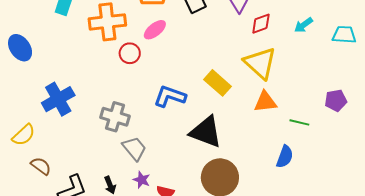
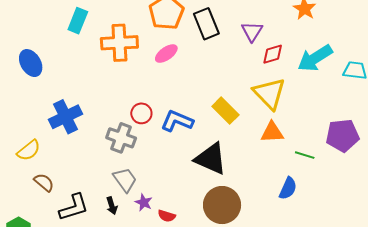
cyan arrow: (304, 25) -> (315, 58), size x1.8
red circle: (130, 53) -> (141, 113), moved
purple pentagon: (336, 100) -> (342, 135), size x1.5
gray trapezoid: (134, 148) -> (125, 180), moved

